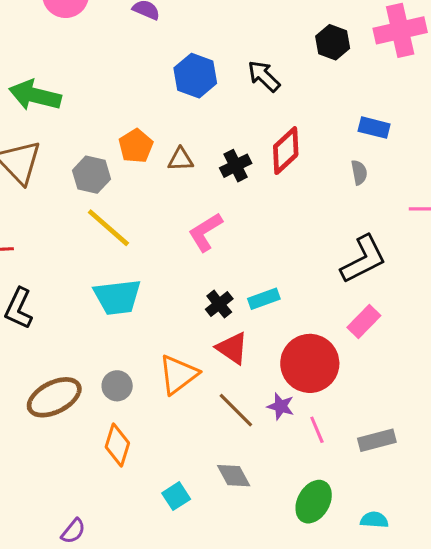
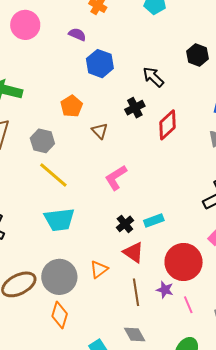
blue hexagon: (195, 76) -> (100, 64), moved
orange pentagon: (136, 146) -> (72, 106), moved
brown triangle: (181, 159) -> (100, 131), turned 48
black cross: (236, 166) -> (135, 108), moved
orange triangle: (178, 374) -> (99, 269), size x0.7
gray circle: (117, 386) -> (59, 277), size x1.8
brown line: (236, 410) -> (136, 292), turned 36

